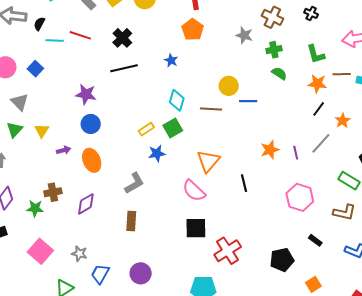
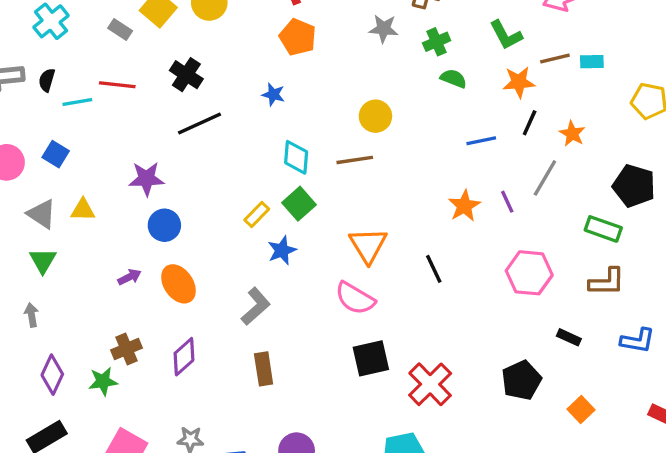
blue line: (248, 101) -> (481, 141), moved
yellow triangle: (42, 131) -> (83, 210), moved, turned -49

